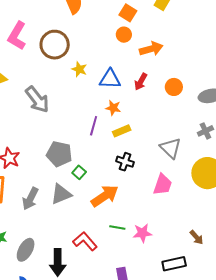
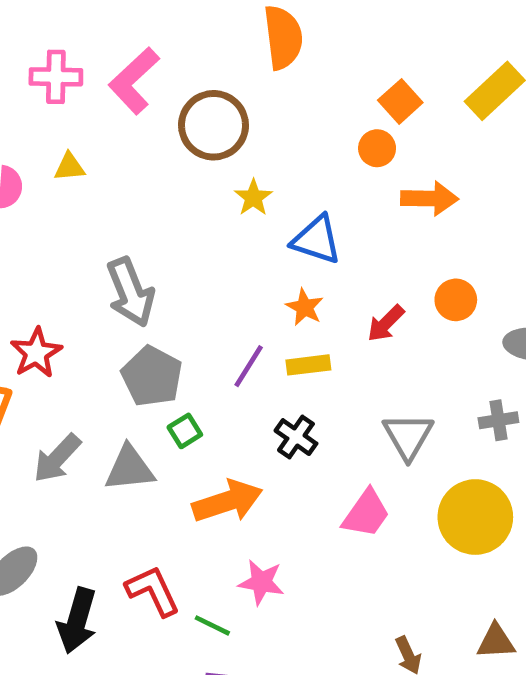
red arrow: (141, 82) -> (386, 323), moved
gray arrow: (37, 100) -> (130, 292), moved
purple line: (94, 126) -> (249, 366), moved
green line: (117, 227) -> (212, 625), moved
pink star: (142, 233) -> (261, 582), moved

